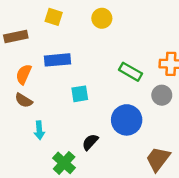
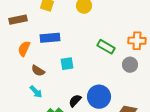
brown semicircle: (24, 100) -> (38, 71), moved
blue circle: (127, 120) -> (99, 97), moved
cyan arrow: (39, 130) -> (36, 92), turned -40

